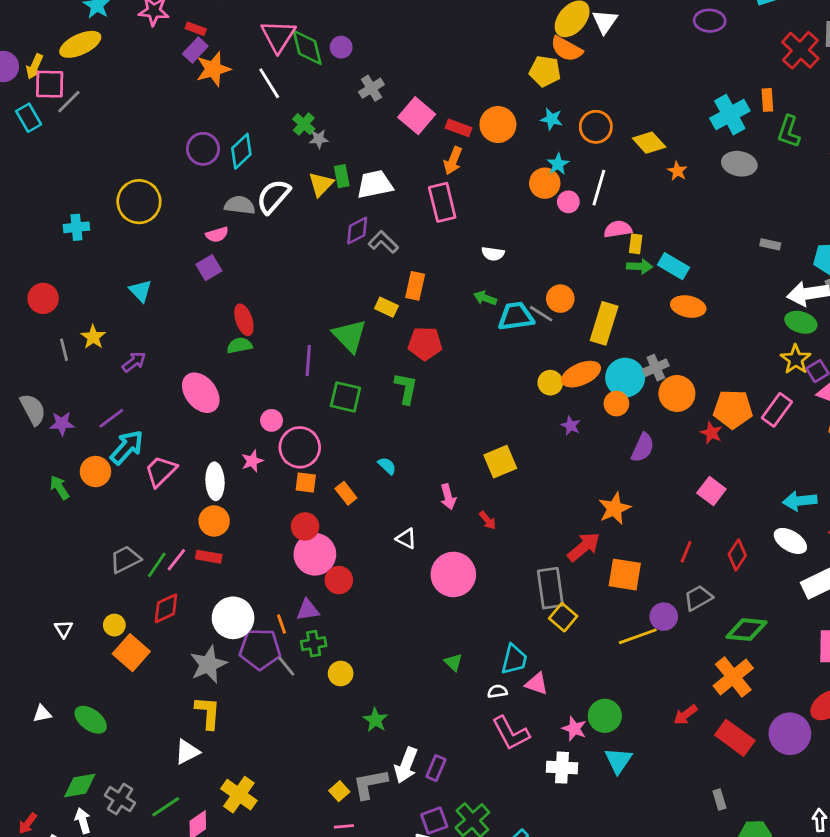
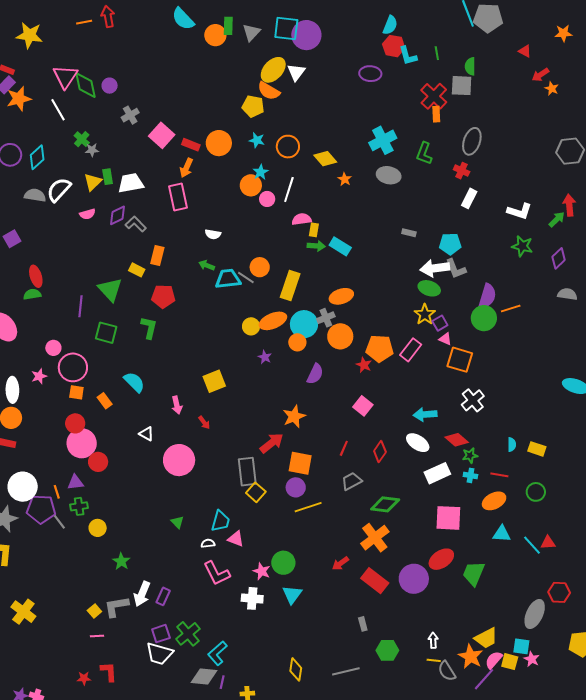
orange rectangle: (767, 100) -> (436, 114), moved
pink semicircle: (217, 235) -> (87, 214), moved
orange ellipse: (688, 307) -> (341, 296), moved, turned -30
cyan semicircle: (387, 466) -> (134, 382), size x1.6
purple circle: (664, 617) -> (296, 487), moved

